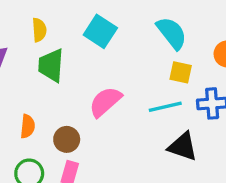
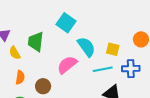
yellow semicircle: (39, 30) -> (15, 53), moved, turned 152
cyan semicircle: (172, 33) -> (86, 47), moved

